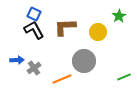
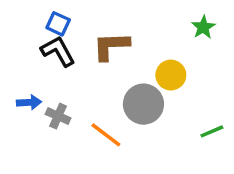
yellow circle: (98, 32) -> (171, 75), moved
gray cross: (34, 68) -> (58, 116), turned -32
orange line: (62, 79) -> (106, 135), turned 60

